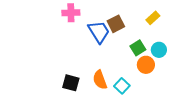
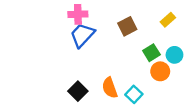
blue trapezoid: (99, 32) -> (82, 35), moved, turned -105
black square: (71, 83) -> (78, 91), turned 30

